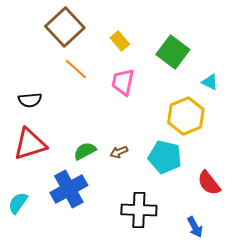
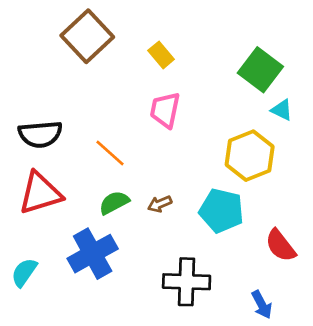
green square: (173, 52) -> (260, 70), moved
orange line: (76, 69) -> (110, 153), moved
black semicircle: (30, 100) -> (40, 134), size x1.4

